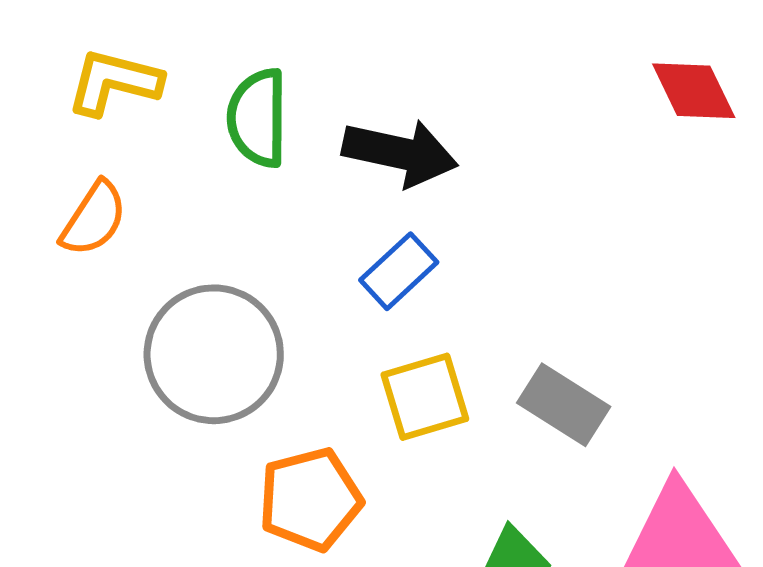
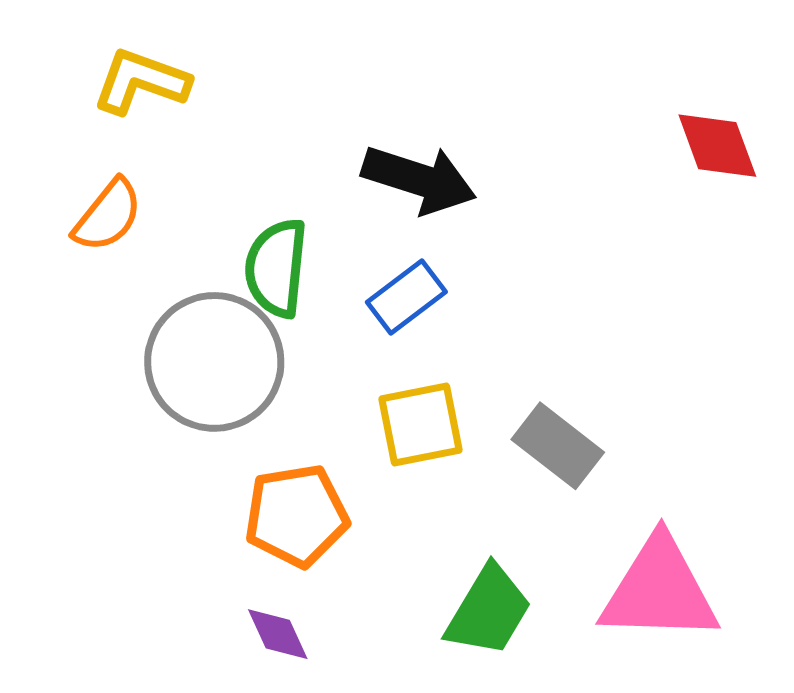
green semicircle: (258, 118) -> (276, 268), moved

